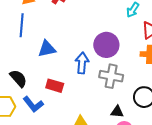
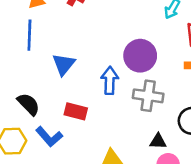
blue triangle: (47, 49) -> (64, 64), turned -36

